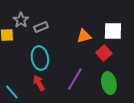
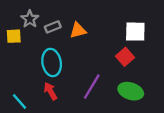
orange triangle: (84, 36) -> (78, 30), moved
green ellipse: (109, 83) -> (131, 91), turned -60

